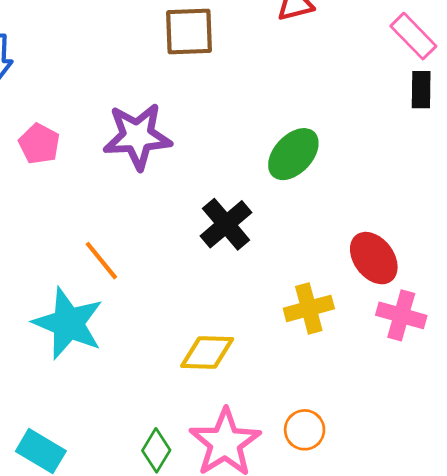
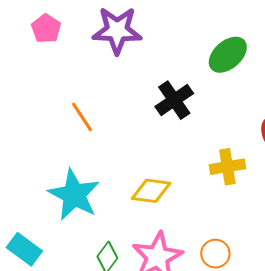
cyan star: (68, 323) -> (74, 195), moved

